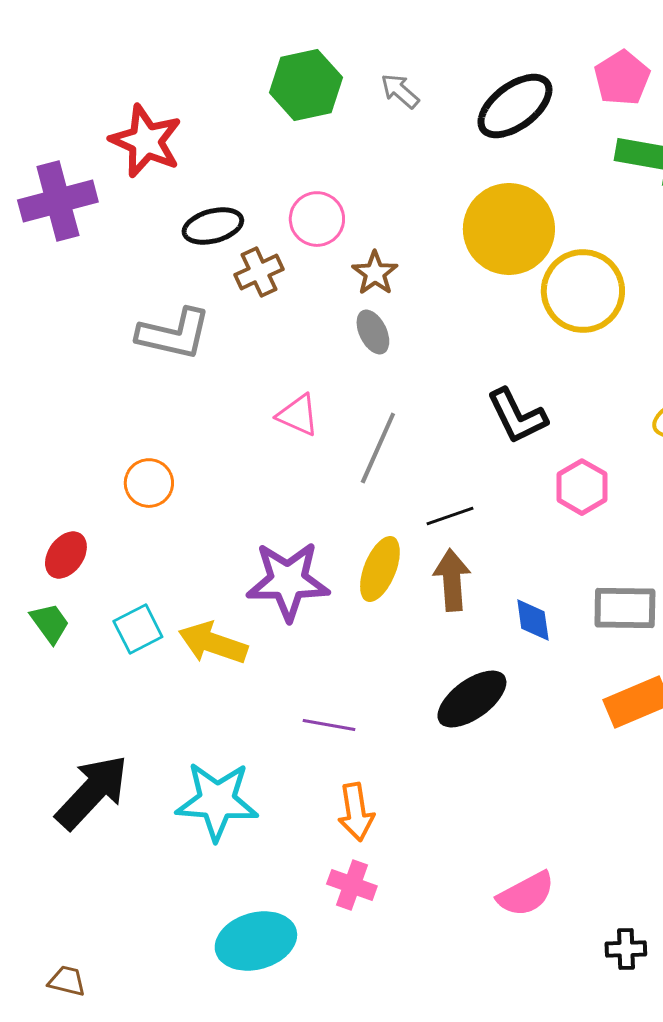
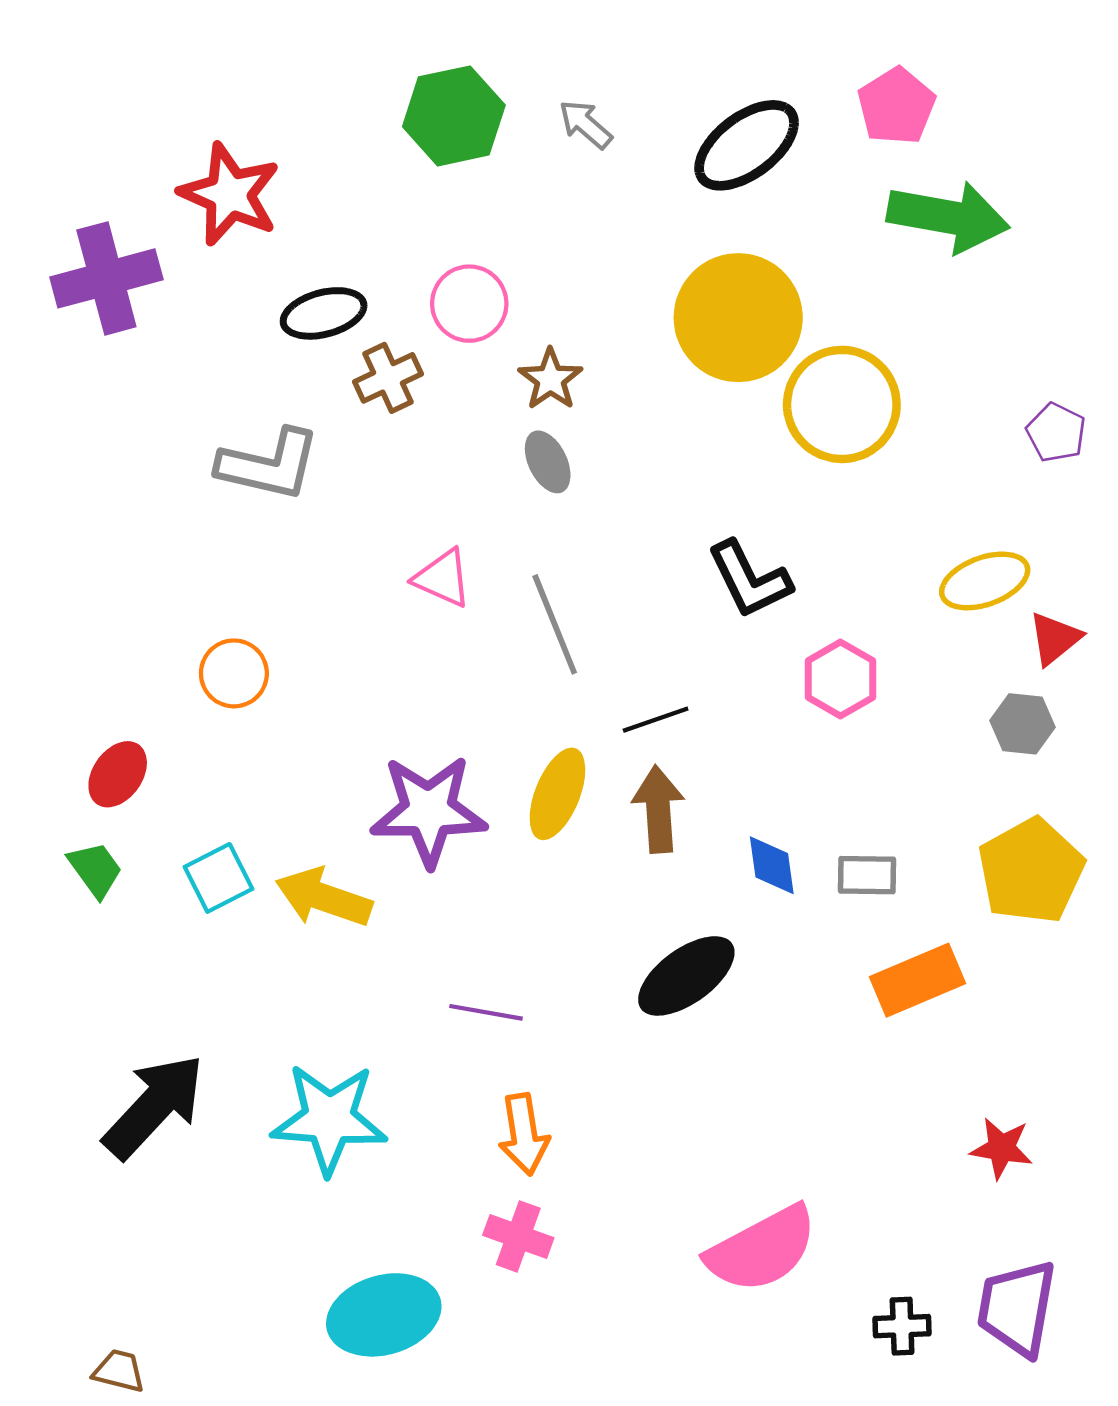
gray line: (378, 448) -> (555, 624), turned -46
gray rectangle: (625, 608) -> (867, 875), moved, size x0.7
pink semicircle: (526, 894) -> (762, 1249), size x1.4

